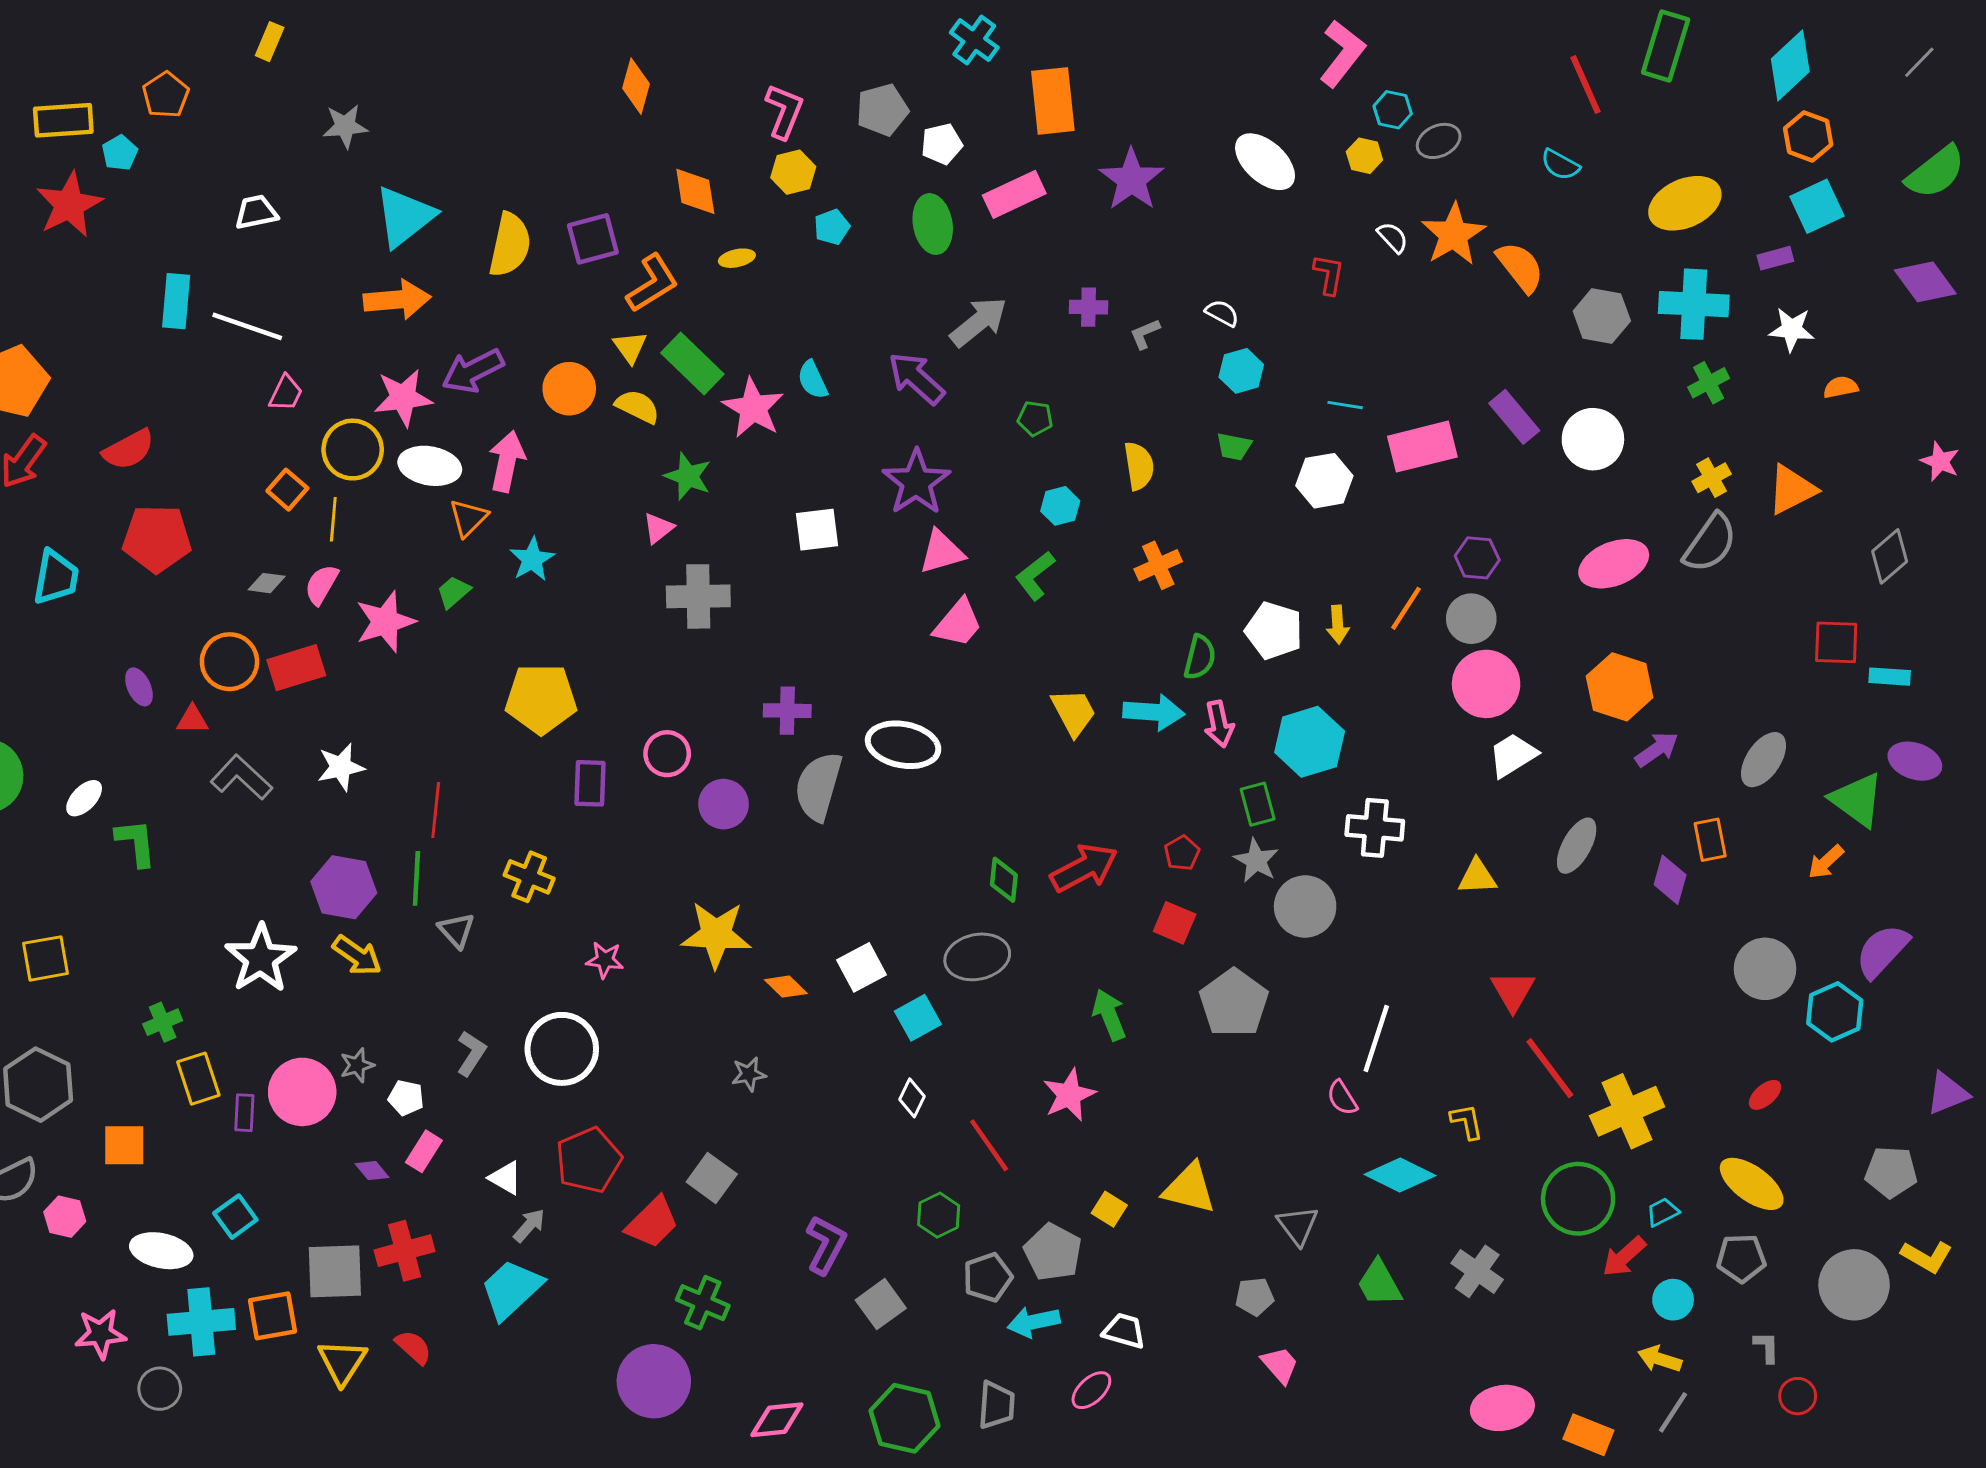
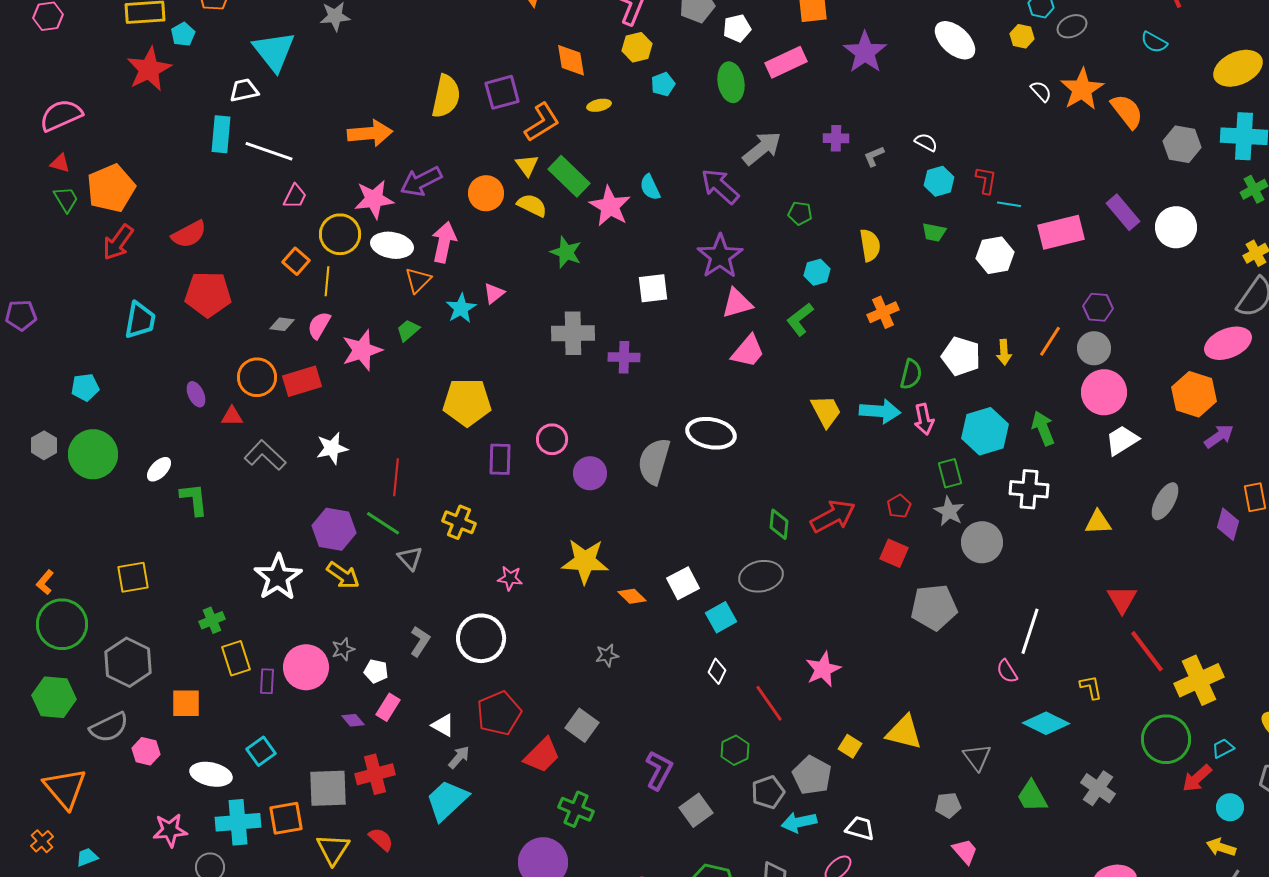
white trapezoid: (256, 212) -> (244, 90), moved
cyan triangle: (405, 217) -> (274, 51), moved, turned -30
red L-shape: (1329, 274) -> (986, 180), moved
pink triangle: (658, 528) -> (494, 293), moved
pink ellipse: (1614, 564) -> (1228, 343), moved
purple cross: (787, 711) -> (624, 357), moved
green line: (416, 878) -> (383, 523), turned -60
gray pentagon: (1234, 1003) -> (934, 607), turned 30
green arrow: (1109, 1015) -> (1043, 428), moved

